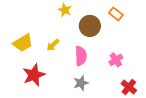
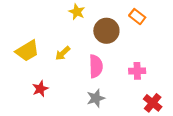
pink cross: (116, 60) -> (137, 71), turned 32
red star: (34, 75) -> (40, 89), size x0.6

